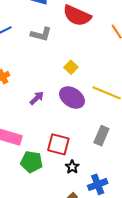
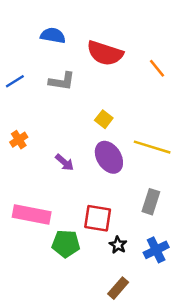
purple ellipse: (72, 97) -> (109, 157), turned 30
purple arrow: (37, 98) -> (65, 162), turned 91
blue cross: (98, 184) -> (156, 250), moved

